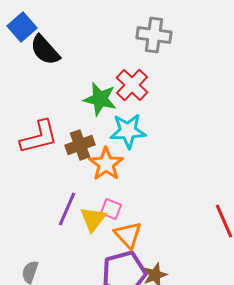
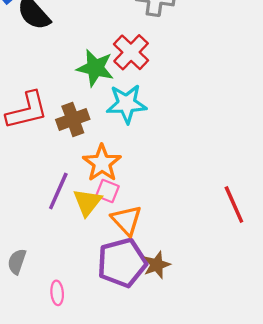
orange star: (106, 164) -> (102, 163), moved

